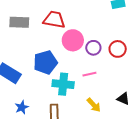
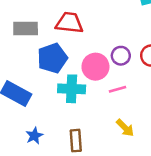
pink circle: (73, 40) -> (95, 67), moved
blue pentagon: (45, 62) -> (52, 58), moved
cyan cross: (63, 84) -> (72, 89), moved

